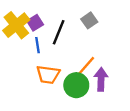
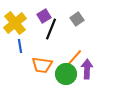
purple square: (35, 23) -> (44, 16), moved
blue line: (37, 45) -> (20, 46), moved

